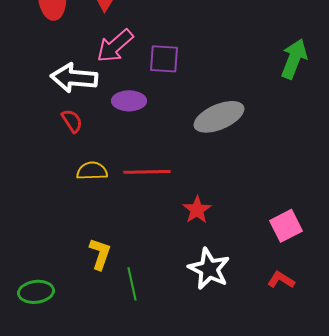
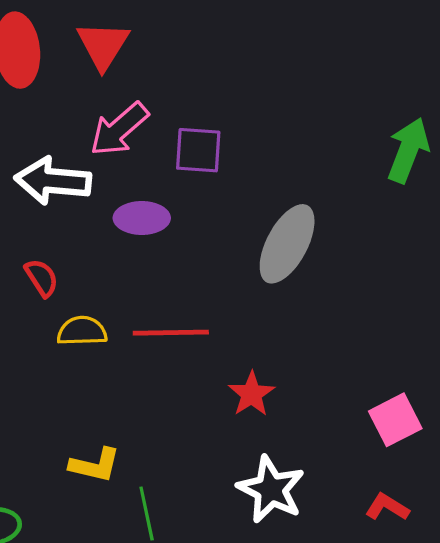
gray ellipse: (219, 117) -> (287, 244), turned -39
red semicircle: (72, 121) -> (42, 278), moved
yellow L-shape: (100, 254) -> (95, 465), turned 84

